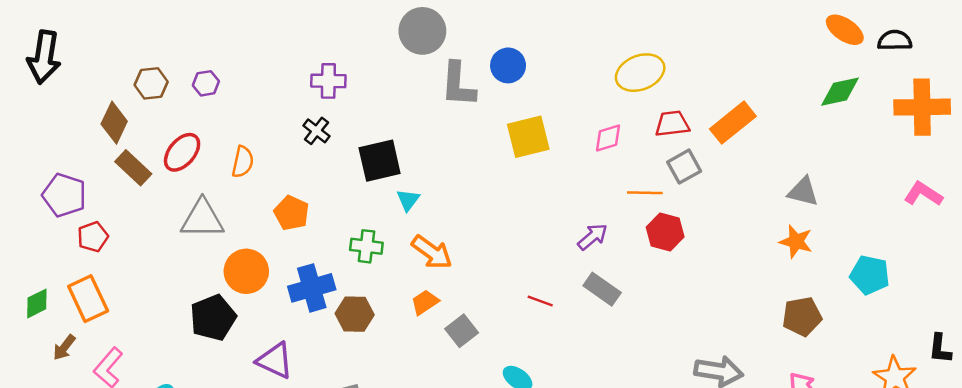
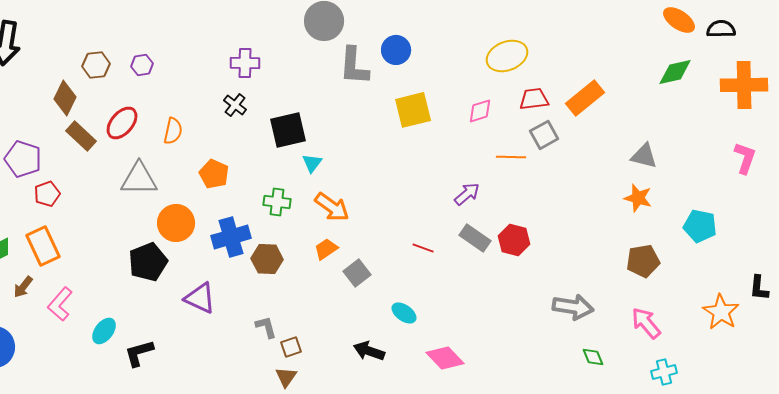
pink L-shape: (923, 194) -> (745, 158), turned 76
red hexagon: (665, 232) -> (514, 240), moved

